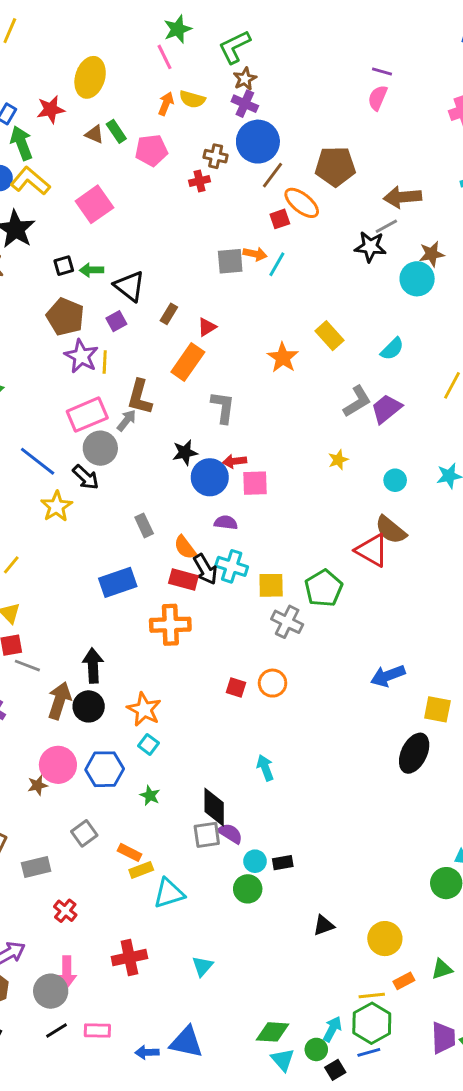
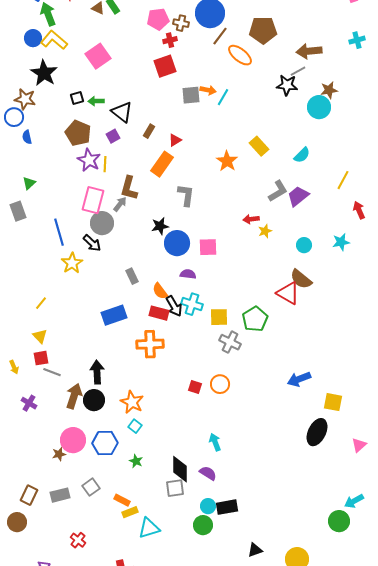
pink pentagon: (151, 150) -> (158, 19), moved
red square: (280, 219) -> (165, 66), moved, size x1.6
pink rectangle: (87, 415) -> (93, 200), turned -52
blue line: (38, 461) -> (59, 232), turned 36
red arrow: (235, 461) -> (251, 219), moved
purple semicircle: (230, 833) -> (208, 473), moved
black rectangle: (283, 863) -> (227, 507), size x1.5
gray rectangle: (36, 867) -> (60, 495), moved

